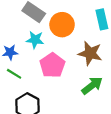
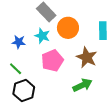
green line: (14, 74) -> (16, 69), moved

